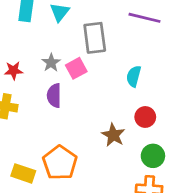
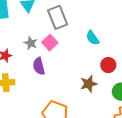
cyan semicircle: (134, 76) -> (93, 38), turned -35
brown star: (113, 135) -> (89, 84), turned -30

